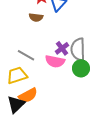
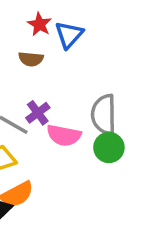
purple cross: (62, 48) -> (38, 113), moved

